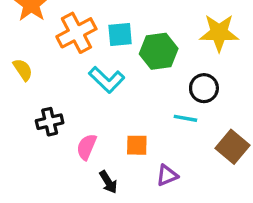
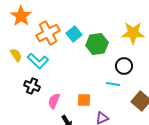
cyan square: (120, 34) -> (74, 34), turned -35
cyan L-shape: (107, 80) -> (38, 61), moved
black cross: (50, 122) -> (32, 86), turned 35

